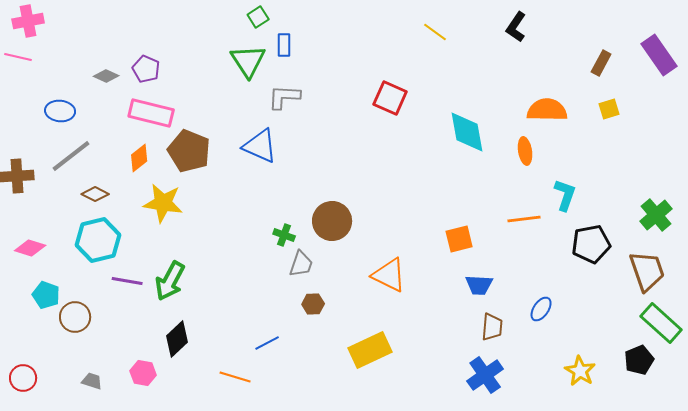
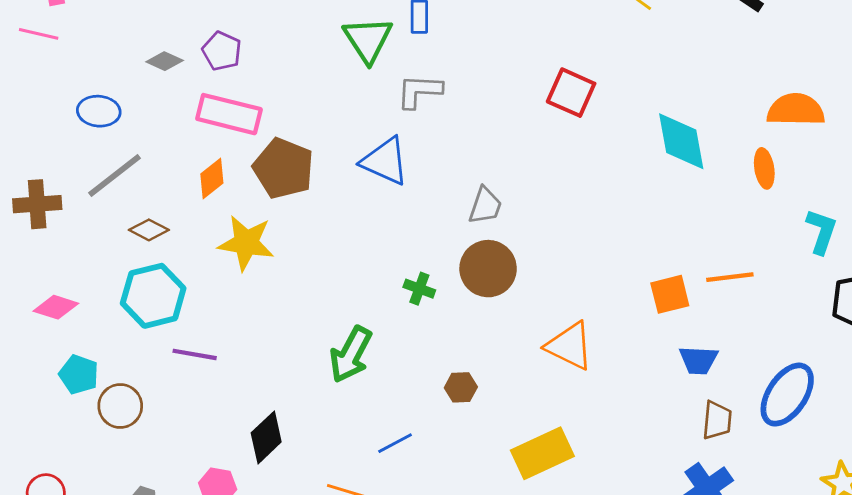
orange line: (524, 219) -> (730, 277), moved
gray trapezoid: (301, 264) -> (485, 206), moved
green arrow: (170, 281) -> (351, 354), moved
blue ellipse: (541, 309) -> (787, 395), size x1.8

